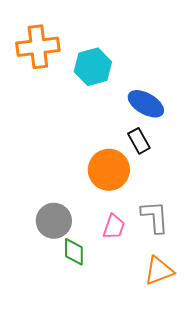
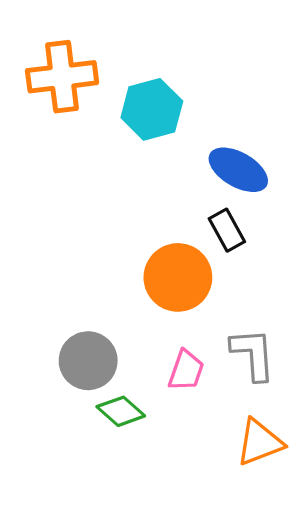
green diamond: (74, 252) -> (121, 411), turned -48

